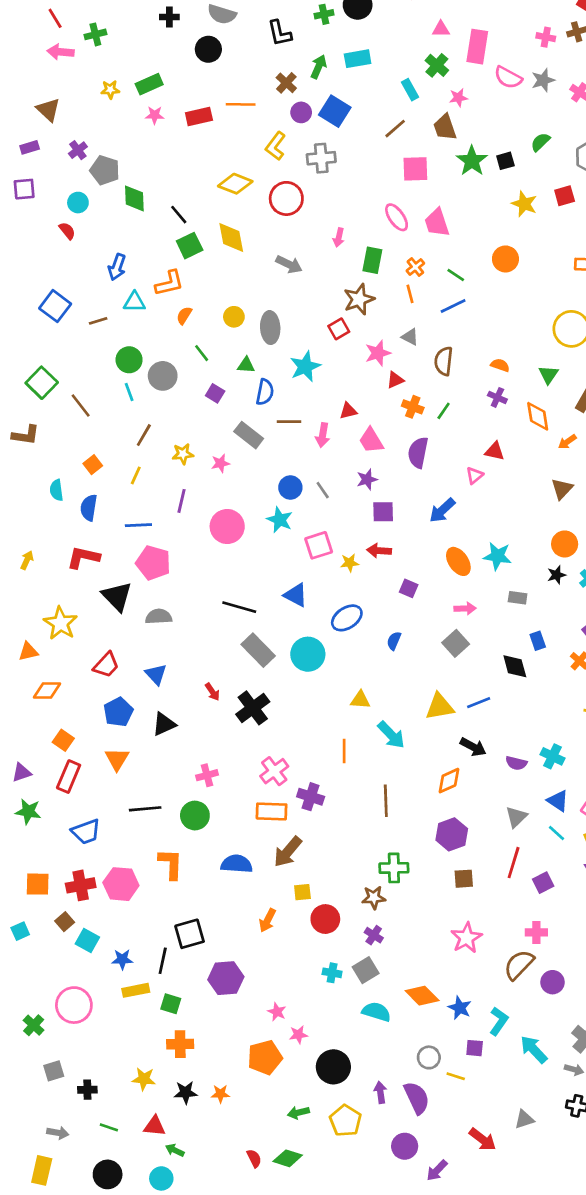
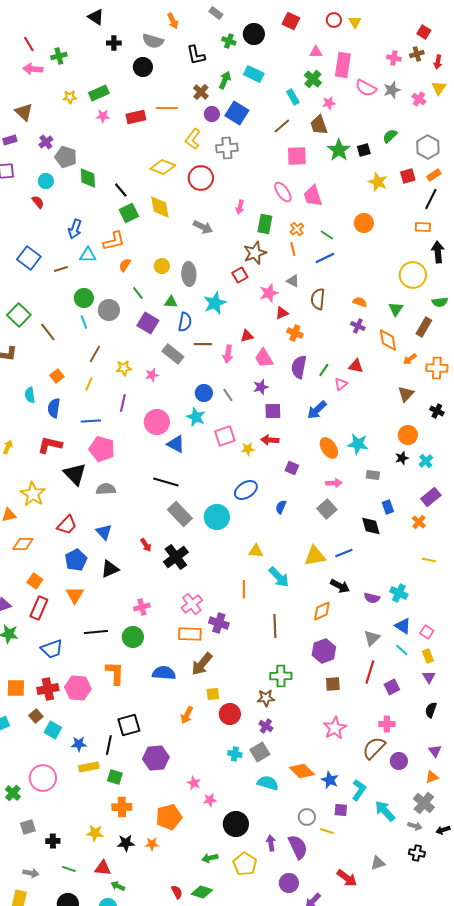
green cross: (324, 14) -> (229, 41), turned 32
cyan rectangle: (358, 59) -> (254, 74), turned 36
purple square: (215, 393) -> (148, 323), size x1.5
green line: (444, 411) -> (324, 370), moved
blue triangle: (296, 595) -> (176, 444), moved
orange pentagon: (265, 1057) -> (169, 817), moved

